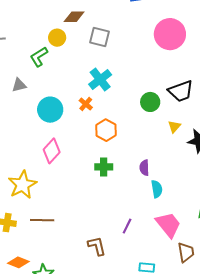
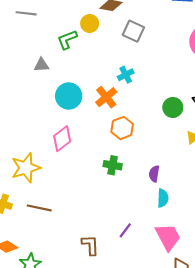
cyan cross: (100, 79) -> (126, 75), size x0.7
orange cross: (86, 104) -> (106, 97), size x1.5

